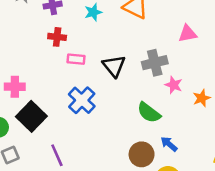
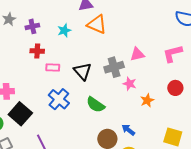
pink triangle: (188, 34) -> (137, 54), moved
orange star: (202, 98) -> (147, 100), moved
green semicircle: (149, 113) -> (95, 105), moved

